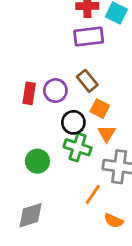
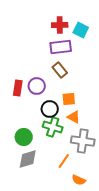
brown rectangle: (87, 81) -> (60, 70), moved
orange square: (100, 109) -> (69, 99), turned -32
orange triangle: (107, 133) -> (74, 117), turned -32
gray diamond: (30, 215) -> (28, 159), moved

